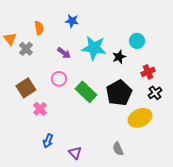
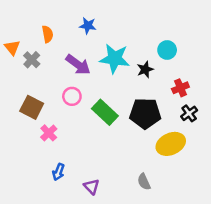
purple arrow: (64, 53) -> (78, 65), size x1.5
brown square: (26, 88) -> (32, 107), turned -30
black pentagon: (119, 93) -> (145, 113), turned 30

